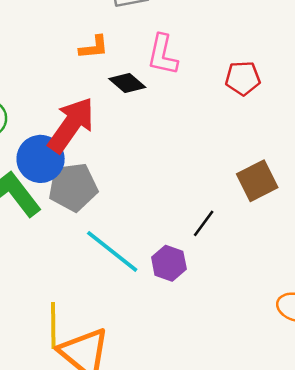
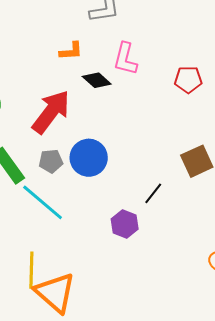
blue circle: (41, 159) -> (89, 158), moved
gray pentagon: (73, 187) -> (51, 161), size x0.6
cyan line: (112, 251) -> (43, 202), moved

